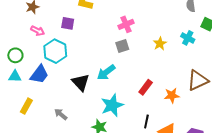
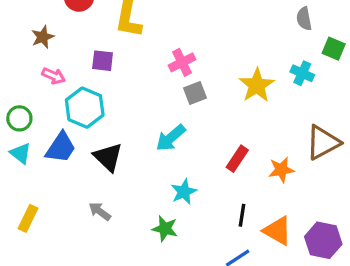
pink cross: (126, 24) -> (182, 62), moved
yellow star: (160, 44) -> (257, 85), size x1.5
cyan triangle: (15, 76) -> (21, 153), turned 40
black triangle: (81, 82) -> (108, 157), moved
cyan star: (112, 105) -> (184, 192), size x0.7
yellow rectangle: (26, 106) -> (28, 218), moved

